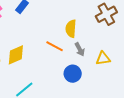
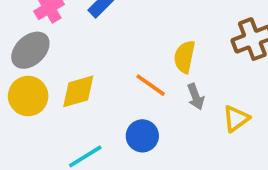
yellow triangle: (103, 58) -> (236, 119), turned -35
blue circle: (73, 74) -> (142, 136), moved

